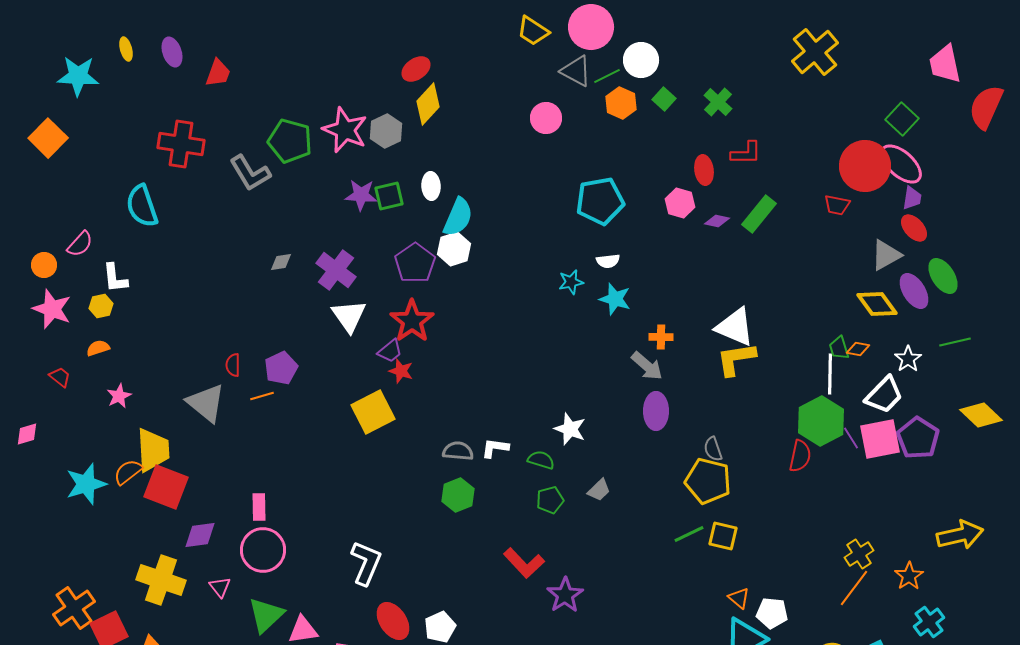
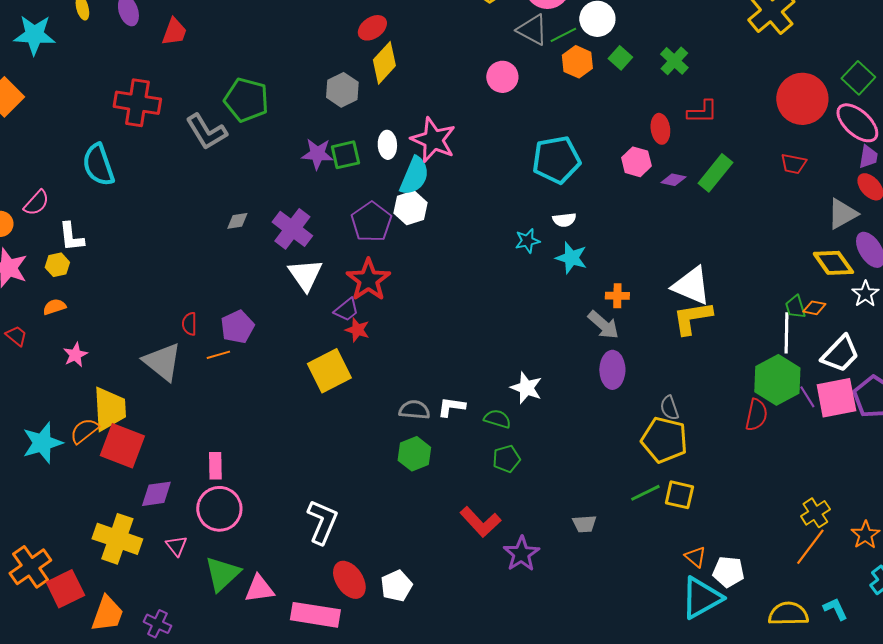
pink star: (345, 130) -> (433, 140), moved
red circle: (865, 166) -> (802, 99), moved
white star: (908, 359) -> (865, 294), moved
gray trapezoid: (599, 490) -> (584, 524), moved, turned 40

